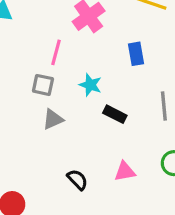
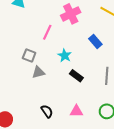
blue rectangle: (136, 54) -> (95, 41), turned -40
gray square: (43, 85) -> (29, 55), moved

